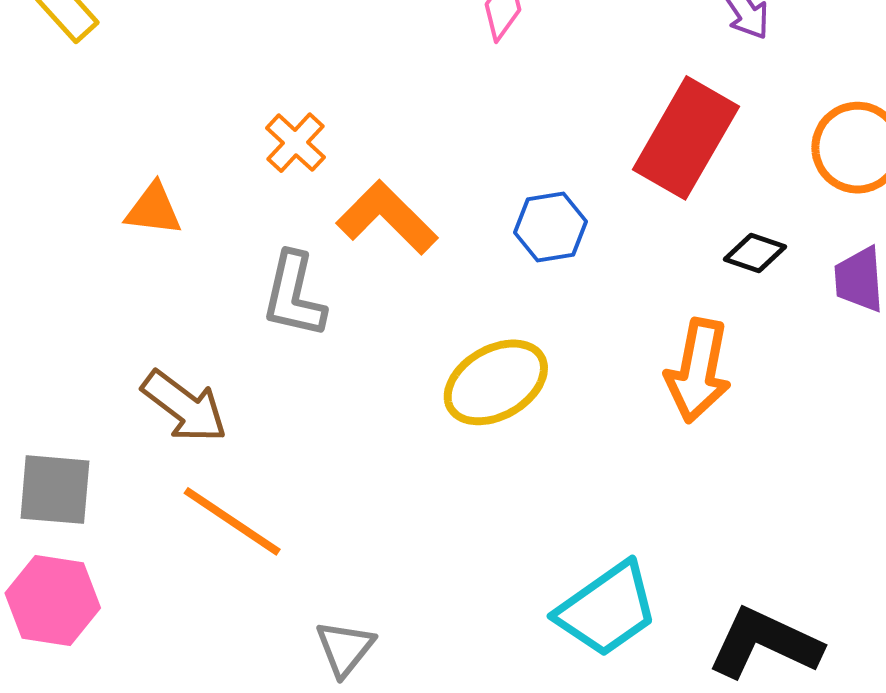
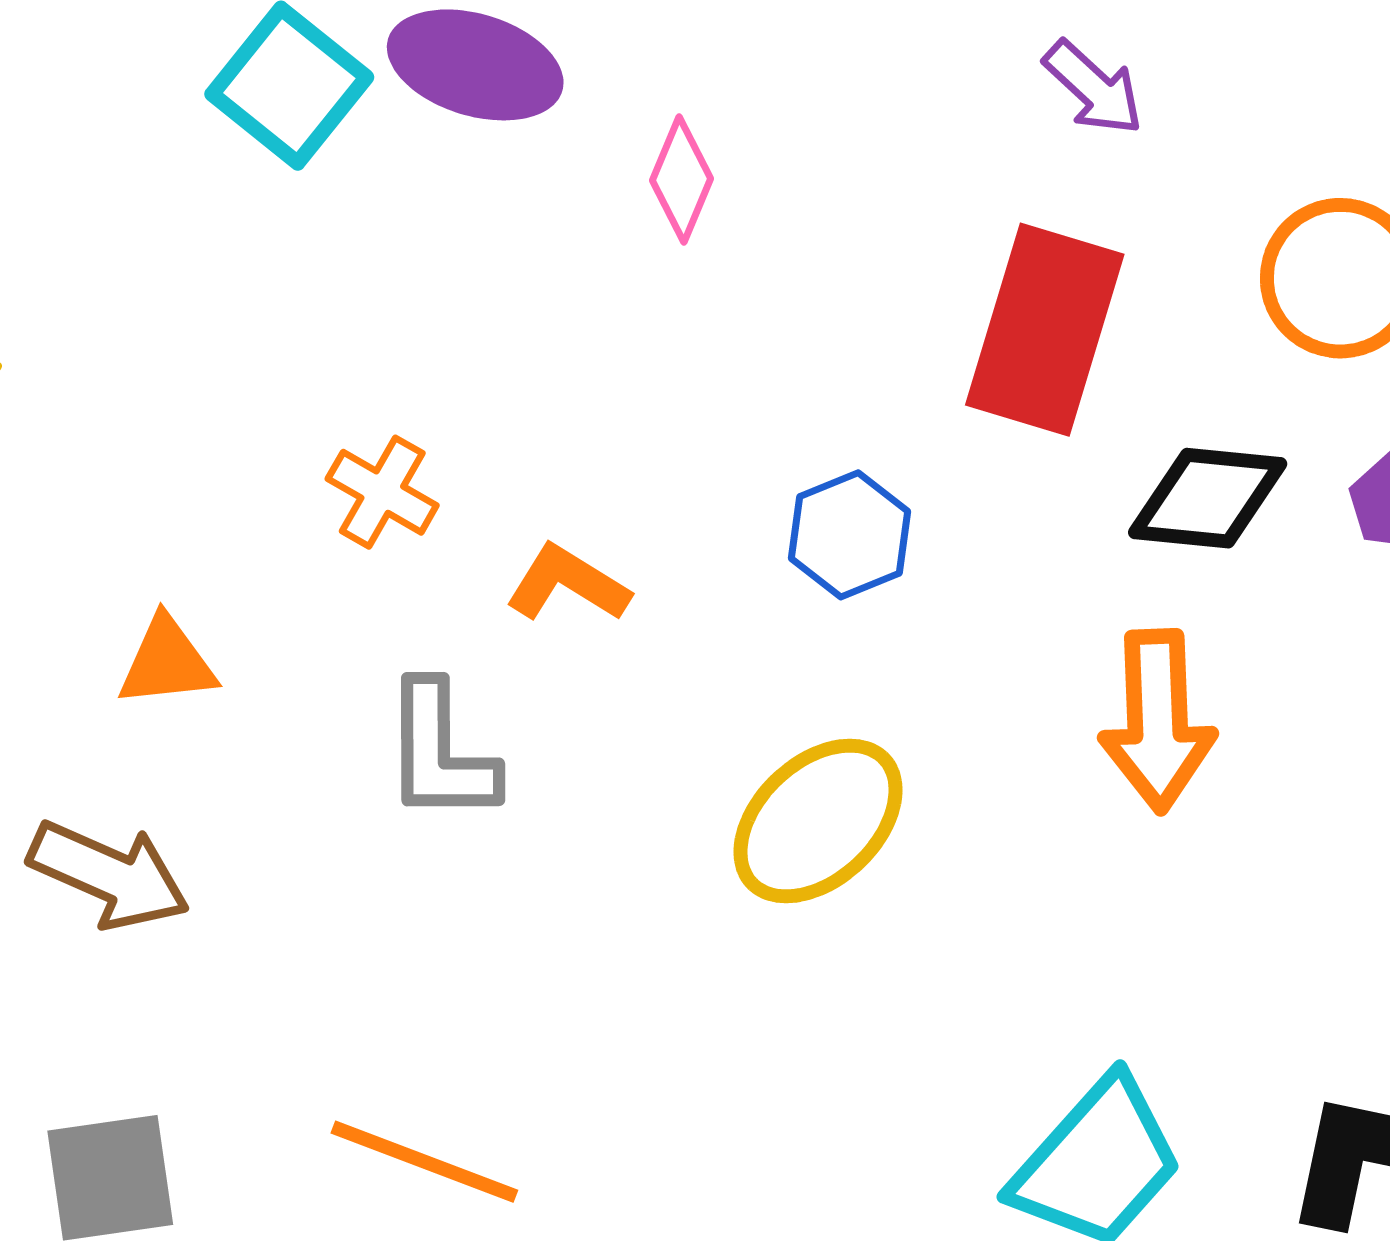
orange L-shape: (387, 218) -> (568, 584), size x0.7
black diamond: (755, 253) -> (1208, 498), size x1.5
brown arrow: (184, 407) -> (109, 875), moved

